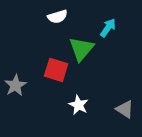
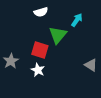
white star: (79, 105) -> (38, 70), moved
gray triangle: (125, 109) -> (91, 65), moved

